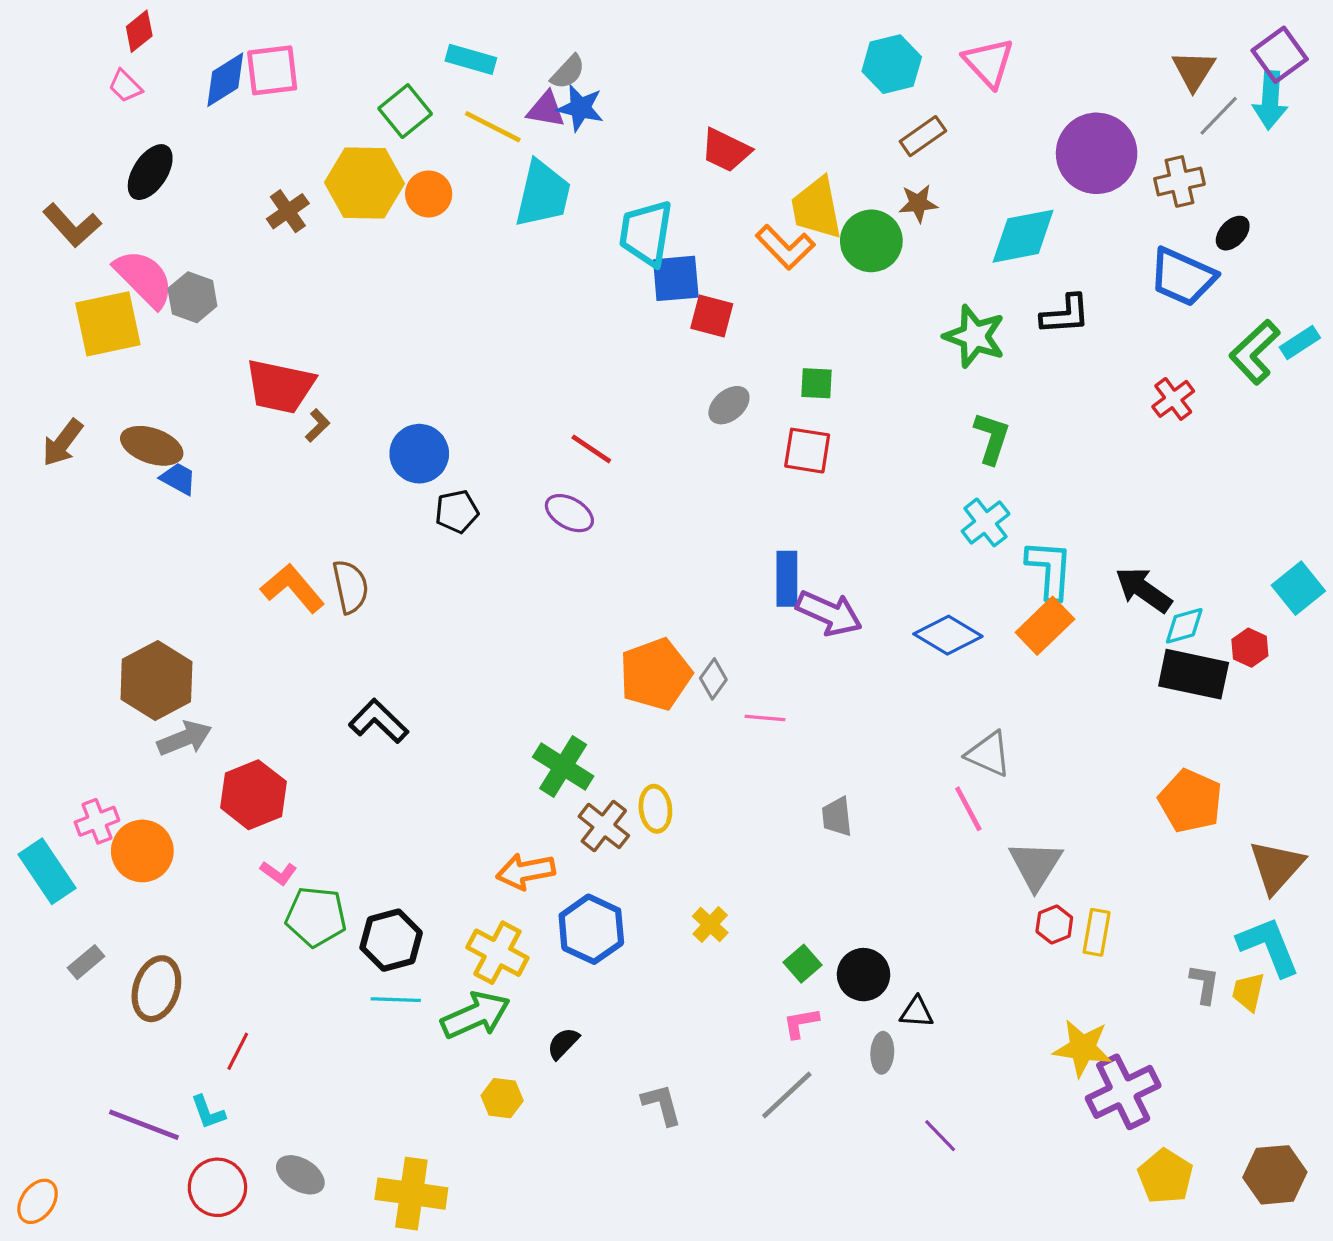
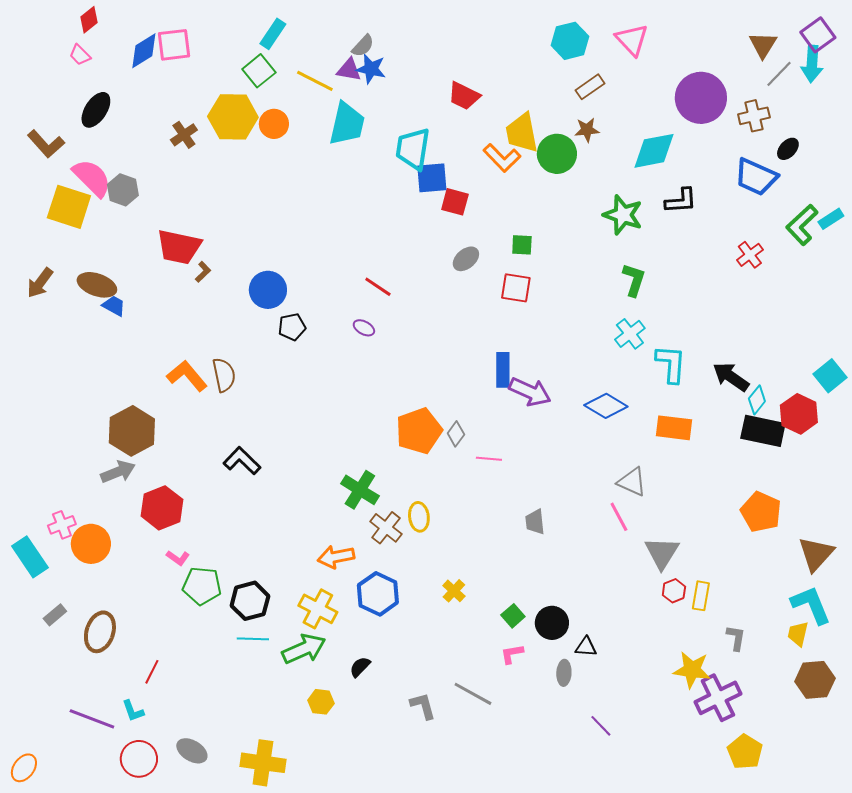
cyan rectangle: (471, 59) -> (273, 34), moved, turned -72
yellow square: (108, 324) -> (69, 207), turned 30
purple ellipse: (569, 513) -> (364, 328), size x0.7
orange rectangle: (1045, 626) -> (674, 428), moved, turned 51
cyan diamond: (1184, 626) -> (757, 400), turned -36
red hexagon: (1250, 648) -> (799, 414), size x1.6
brown hexagon: (156, 680) -> (132, 431), moved
gray L-shape: (1205, 984) -> (736, 638), moved
gray line: (787, 1095) -> (473, 694), moved, turned 72
brown hexagon: (1275, 1175) -> (815, 680), moved

